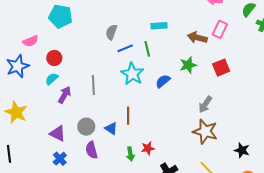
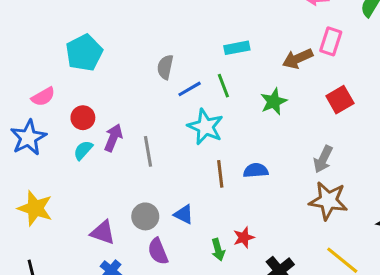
cyan pentagon: (60, 16) -> (84, 53), turned -30
brown arrow: (197, 38) -> (298, 59), turned -30
green star: (188, 65) -> (274, 102), moved
blue semicircle: (163, 81) -> (256, 170), moved, turned 42
purple arrow: (65, 95) -> (113, 138), moved
brown line: (128, 116) -> (220, 174), moved

